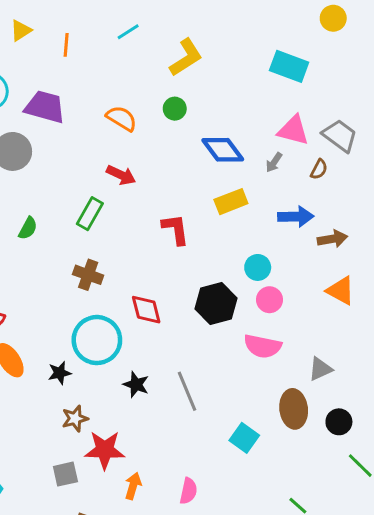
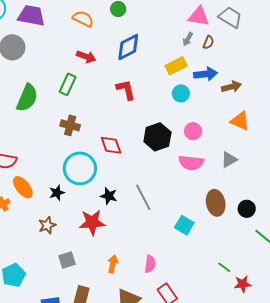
blue diamond: (223, 150) -> (128, 47), moved, turned -76
brown semicircle: (319, 169) -> (208, 42), moved
yellow rectangle: (231, 202) -> (176, 66), moved
green semicircle: (28, 228) -> (27, 98), size x1.8
cyan circle: (258, 267) -> (181, 93), moved
gray triangle: (320, 369) -> (229, 160), moved
brown star: (75, 418) -> (47, 225), moved
red star: (105, 450) -> (92, 222), moved

